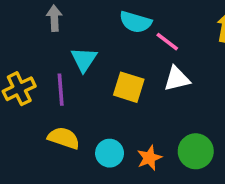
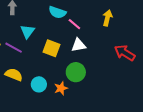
purple line: (61, 90) -> (14, 48), turned -60
green circle: (196, 151) -> (76, 72), moved

